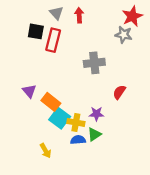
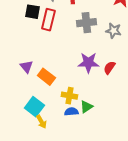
gray star: (124, 35) -> (113, 31), moved
gray cross: (94, 63) -> (86, 23), moved
purple star: (96, 114) -> (88, 63), moved, size x1.5
cyan square: (60, 118) -> (34, 107), moved

